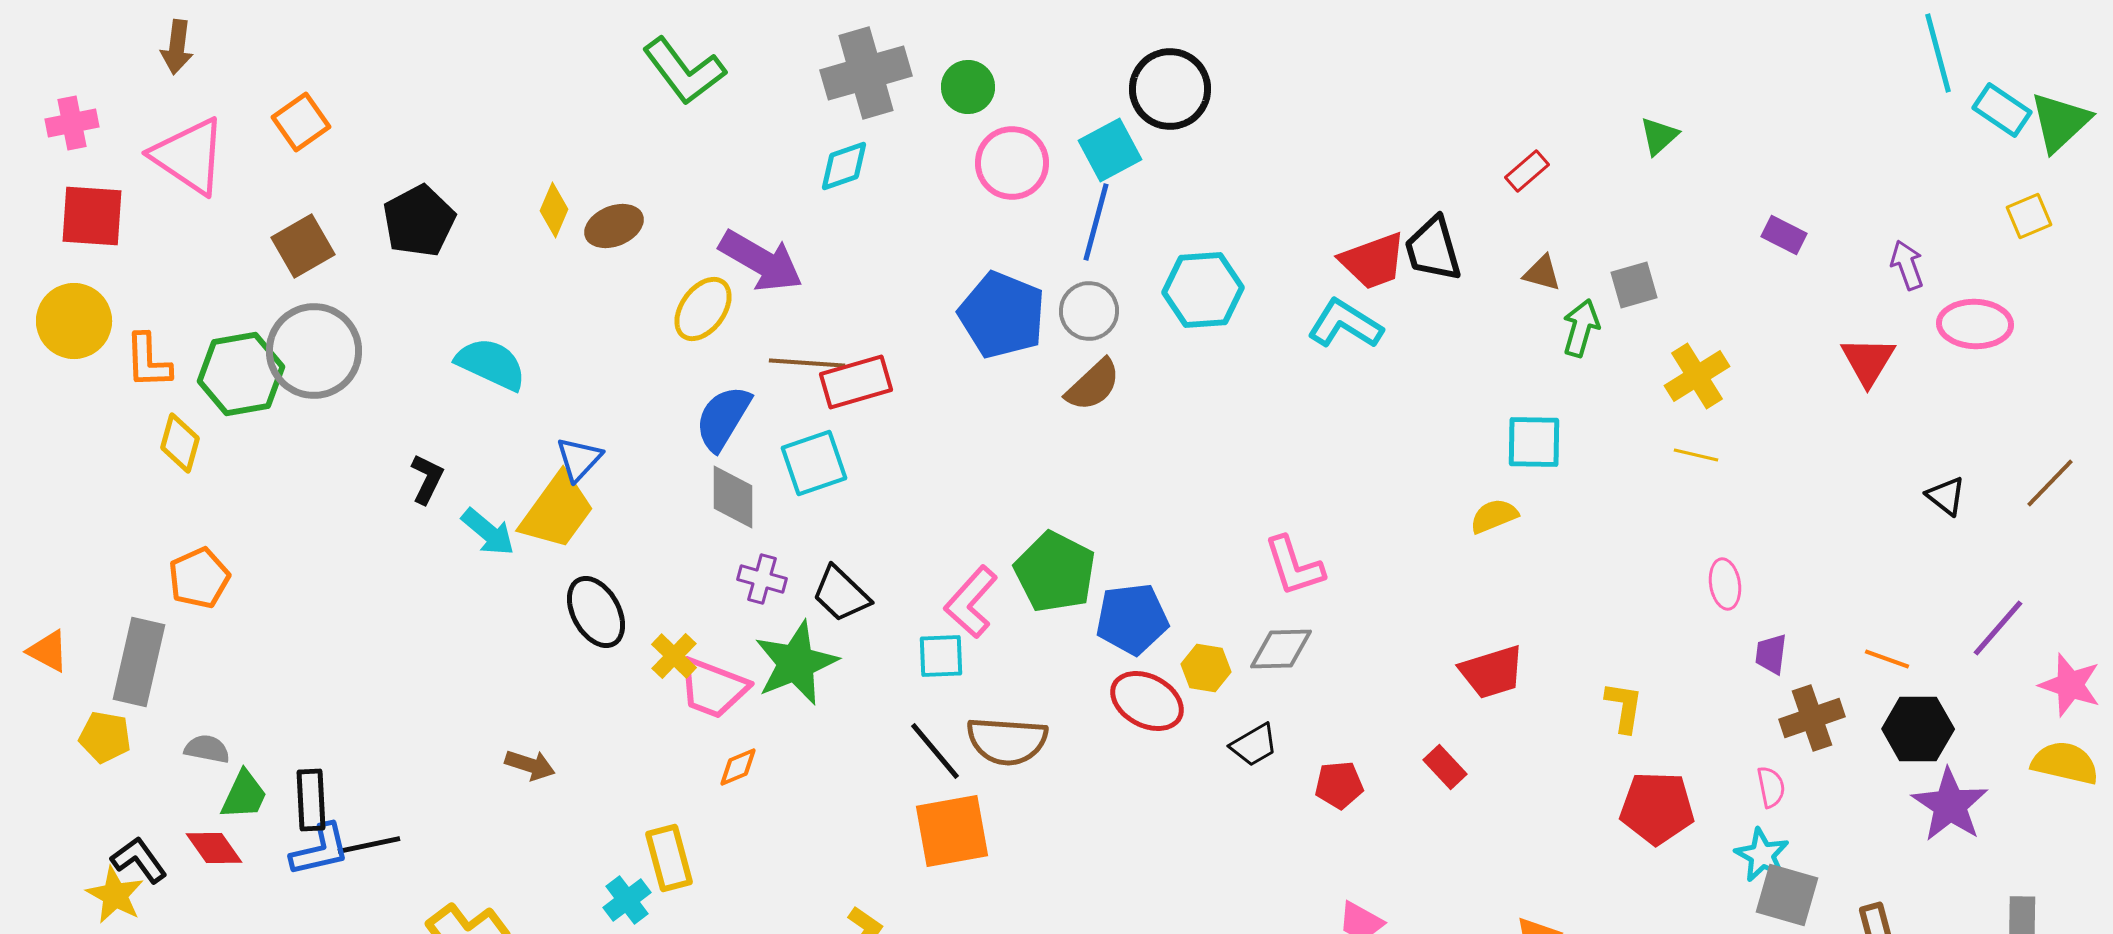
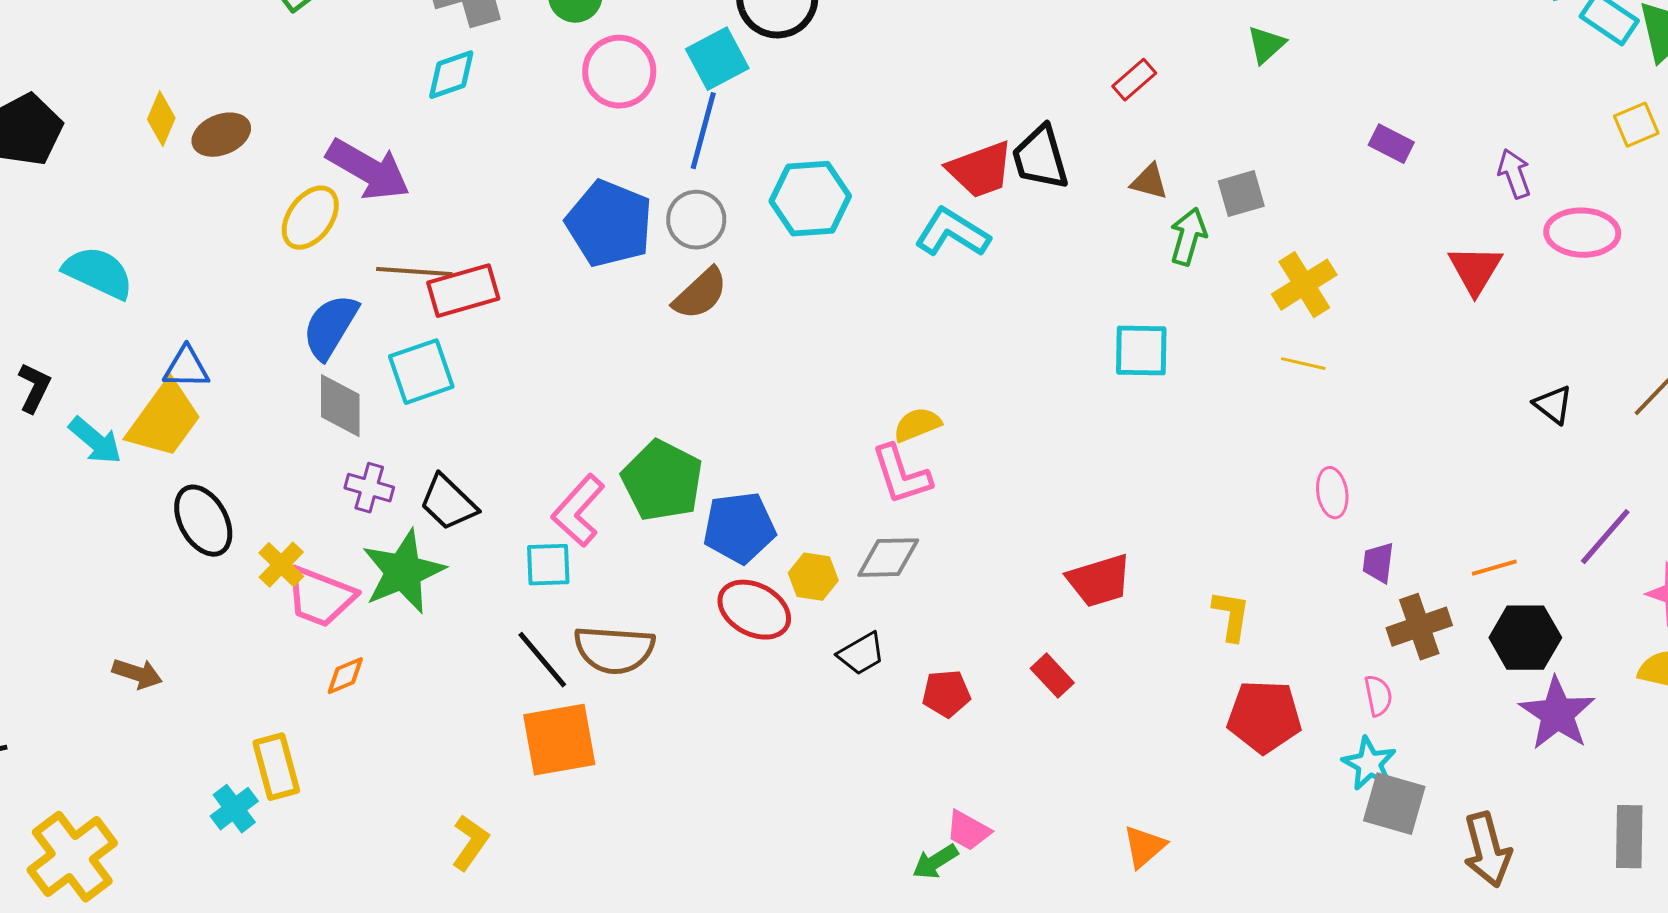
blue triangle: (579, 459) -> (186, 368), turned 48
yellow semicircle: (1494, 516) -> (917, 425), moved
orange line: (1887, 659) -> (1494, 568), turned -36

